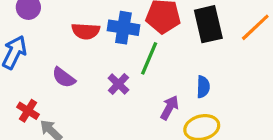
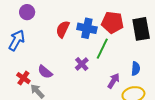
red semicircle: (86, 31) -> (63, 29), turned 108
purple semicircle: (64, 77) -> (45, 72), moved

